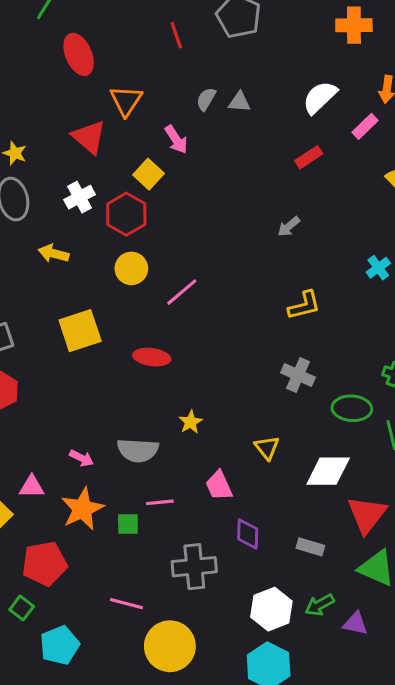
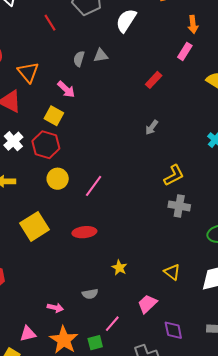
white semicircle: (320, 97) -> (126, 21), moved
gray cross: (298, 375) -> (179, 206), moved
gray semicircle: (138, 450) -> (90, 294), size x0.6
pink trapezoid: (219, 486) -> (147, 304), turned 85
pink line: (160, 502) -> (112, 324), turned -30

